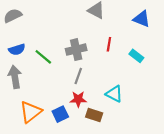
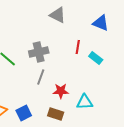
red line: (109, 44) -> (78, 47), moved
cyan triangle: (114, 94) -> (85, 102), moved, turned -30
red star: (78, 99) -> (61, 91), moved

